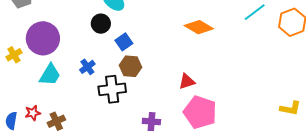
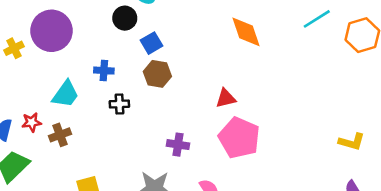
orange diamond: (199, 27) -> (246, 32), turned 36
blue cross: (87, 67) -> (104, 71), turned 35
cyan trapezoid: (50, 75) -> (66, 94), moved
black cross: (112, 89) -> (119, 104), moved, size x0.6

